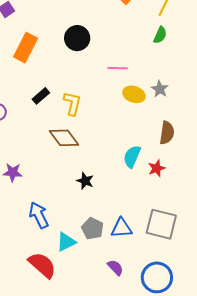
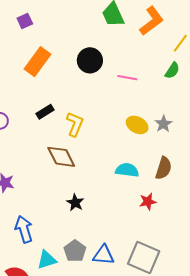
pink line: (118, 68) -> (127, 78), moved
cyan semicircle: (132, 157) -> (127, 170), moved, turned 65

